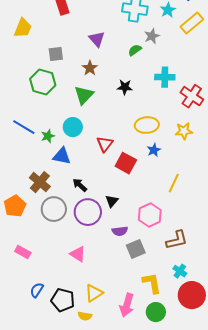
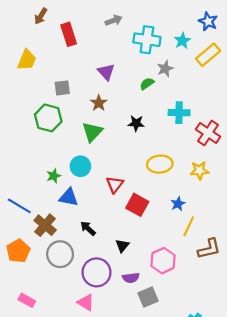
blue line: (24, 127) -> (19, 206), moved
blue star: (154, 150) -> (178, 204), moved
purple circle: (88, 212) -> (97, 272), moved
brown L-shape: (177, 240) -> (209, 249), moved

